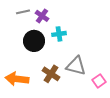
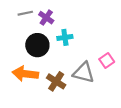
orange arrow: (17, 79) -> (25, 74), moved
pink square: (99, 81) -> (107, 61), moved

